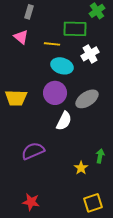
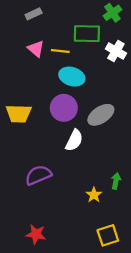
gray rectangle: (29, 12) -> (34, 14), turned 48
pink triangle: (21, 37) -> (36, 49), moved
white cross: (90, 54) -> (116, 51), moved, turned -30

